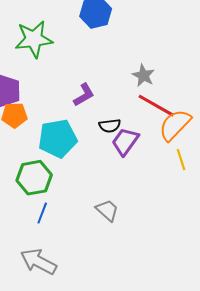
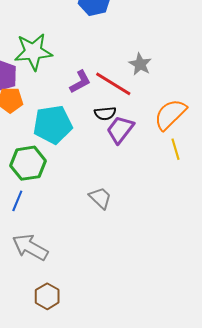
green star: (34, 39) -> (33, 52), moved
red line: (156, 106) -> (113, 84), moved
blue line: (42, 213) -> (17, 201), moved

